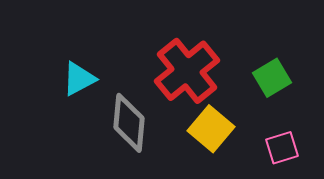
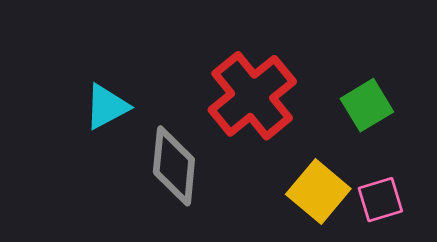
yellow square: (211, 129) -> (318, 192), moved

